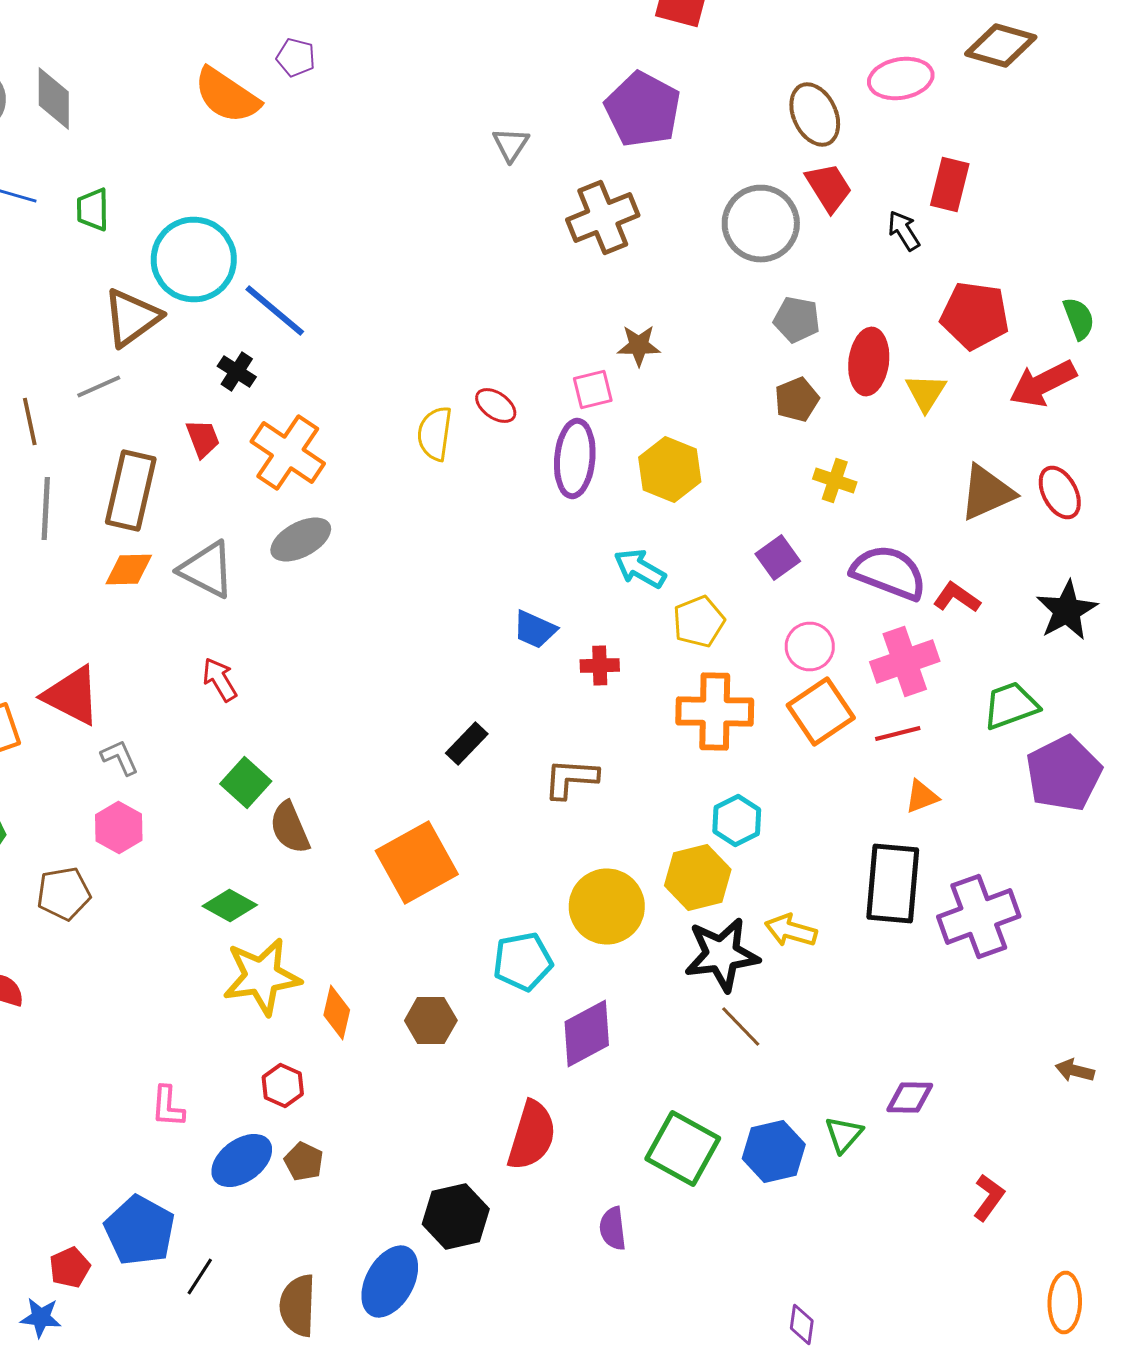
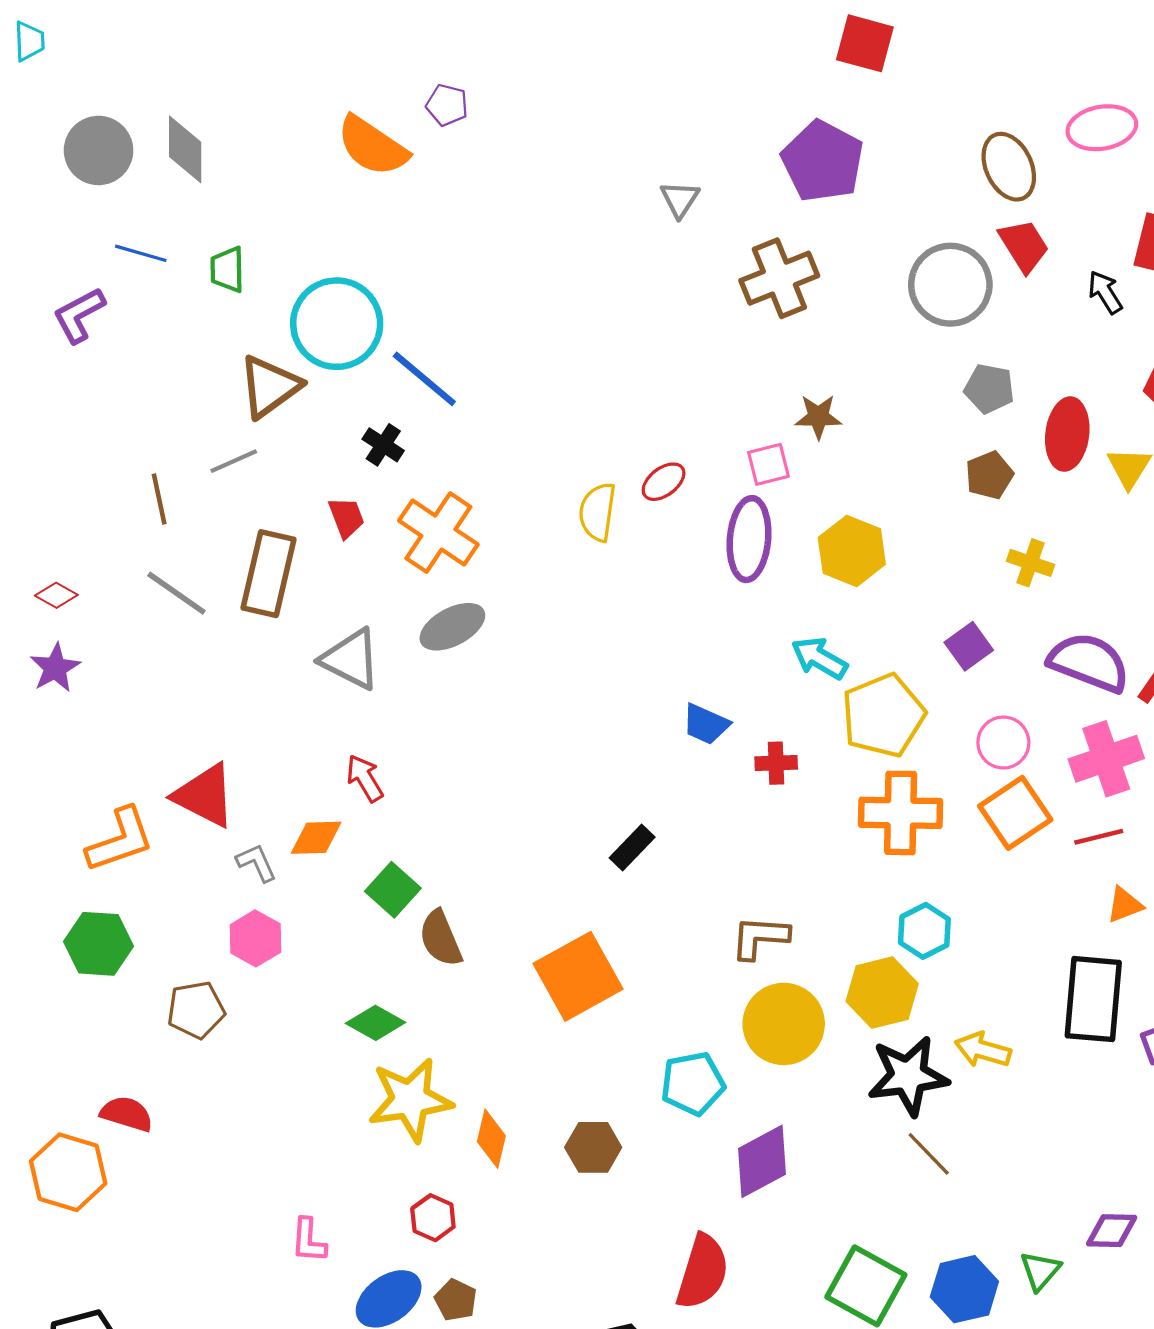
red ellipse: (496, 406) -> (664, 482), turned -72
gray line: (46, 508) -> (176, 593), turned -58
orange diamond: (129, 570) -> (316, 838), moved
yellow pentagon: (699, 622) -> (883, 715), size x1.5
brown L-shape: (571, 778) -> (760, 937), moved

